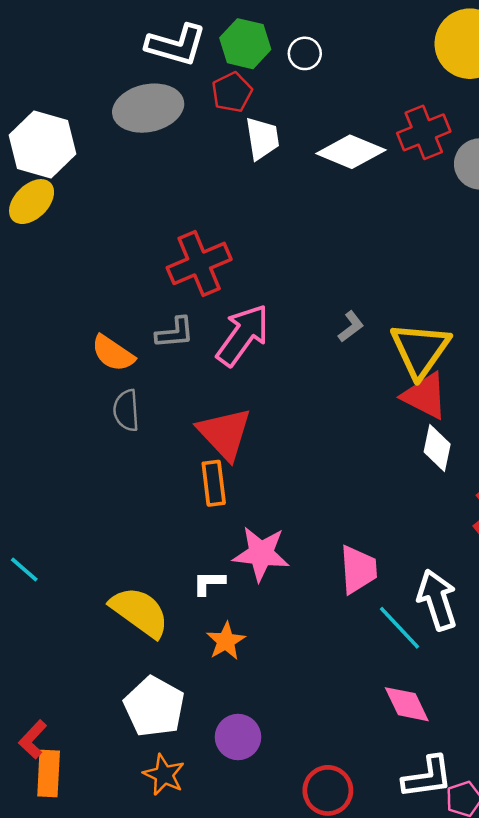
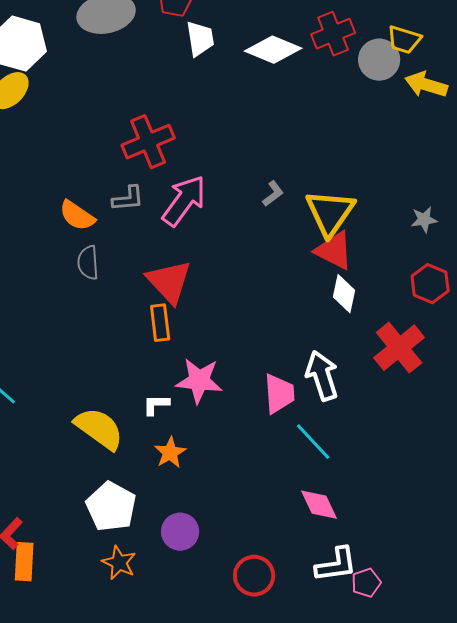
white arrow: (437, 600) -> (322, 376), moved

